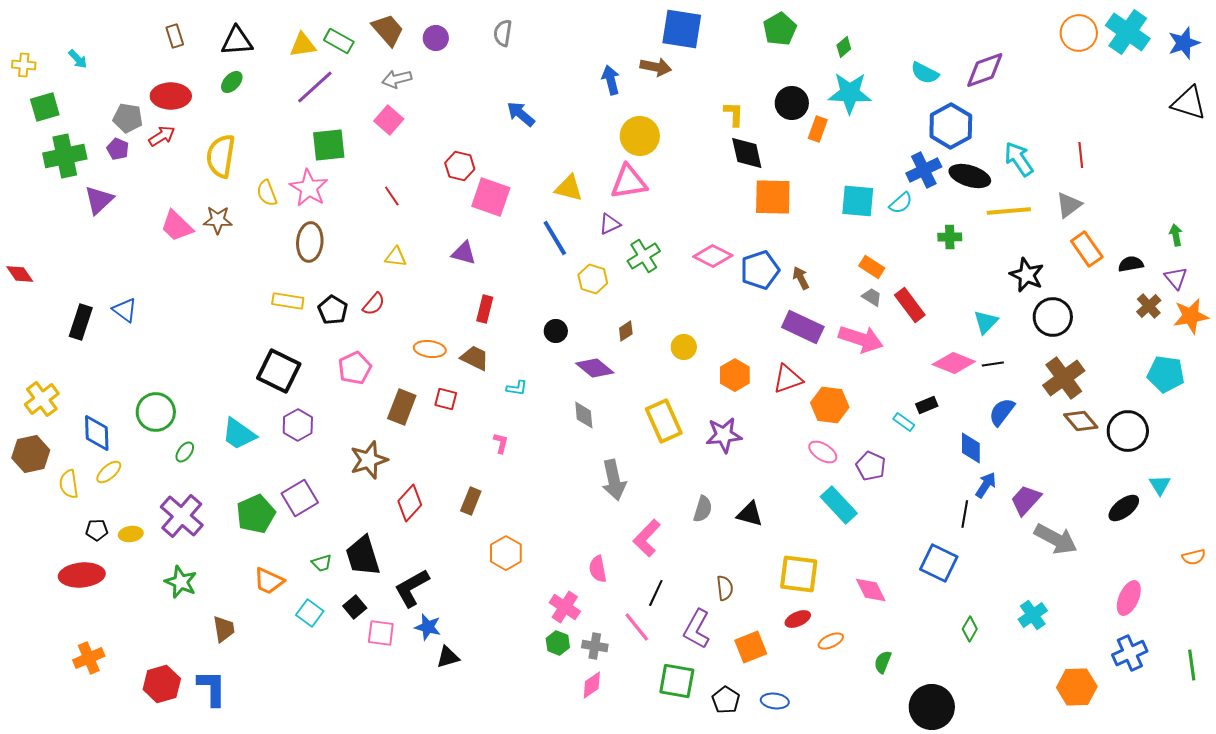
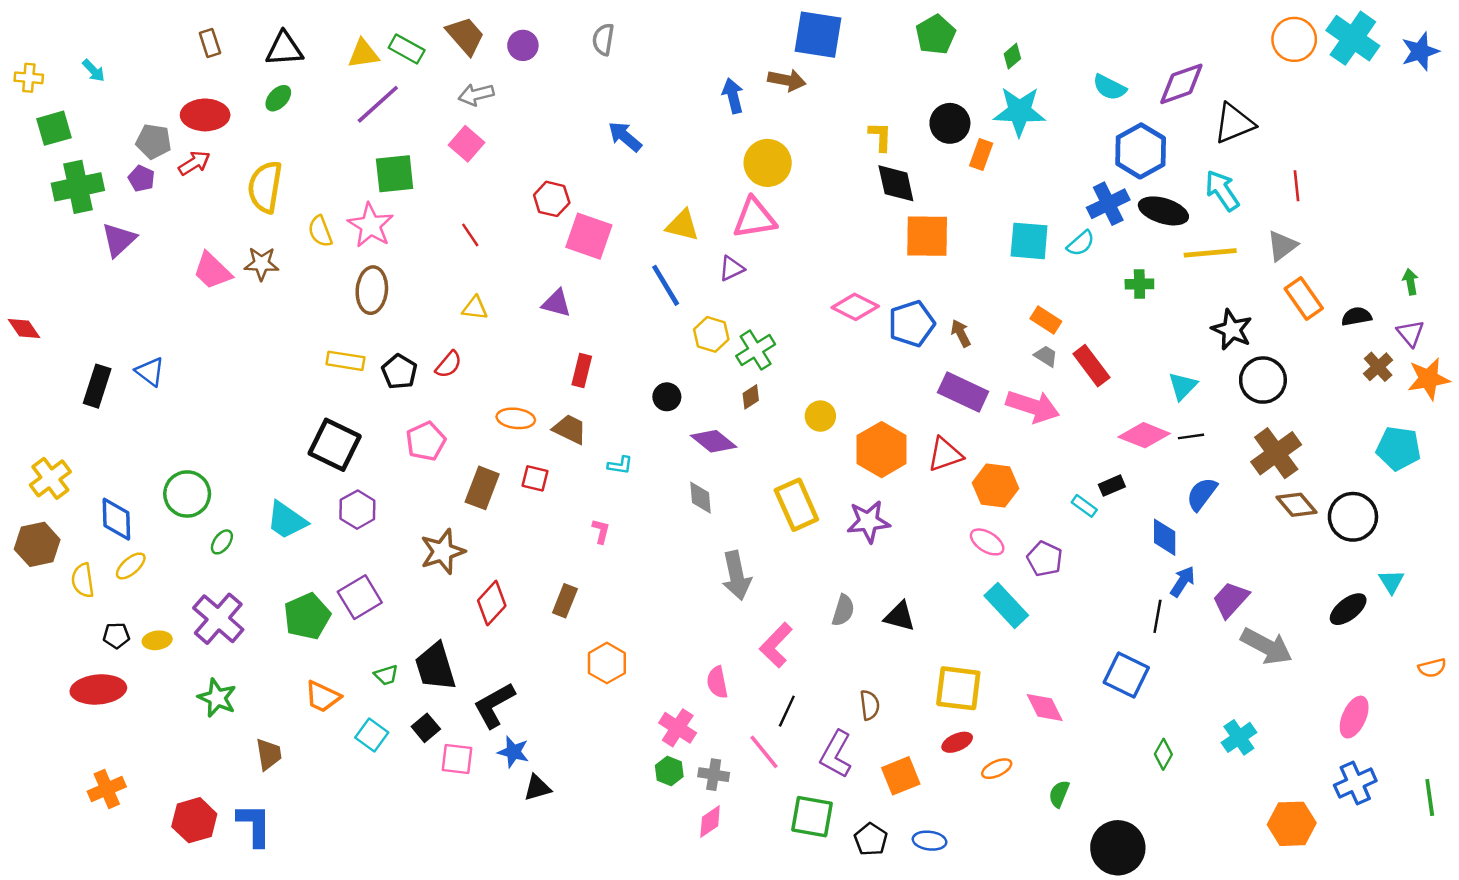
black triangle: (1189, 103) -> (1234, 123), moved, turned -39
green cross: (644, 256) -> (756, 350), moved
orange hexagon: (735, 375) -> (882, 450), size x1.4

